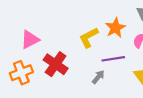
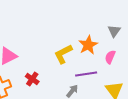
red cross: (56, 64) -> (32, 79), size x0.6

